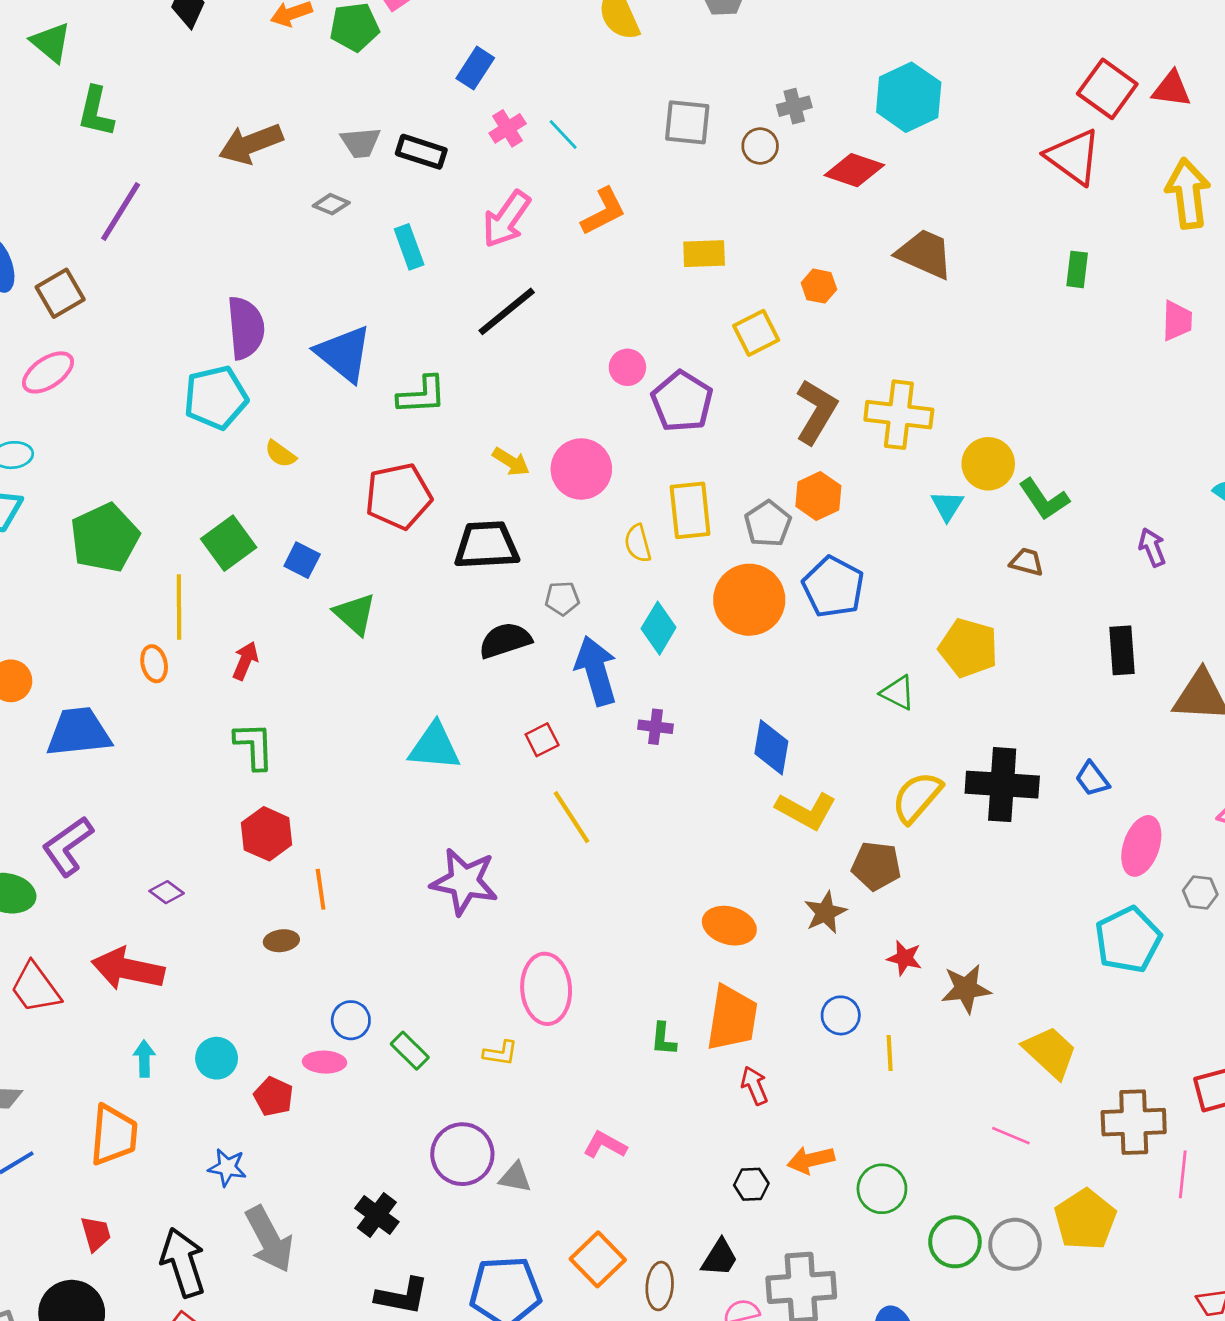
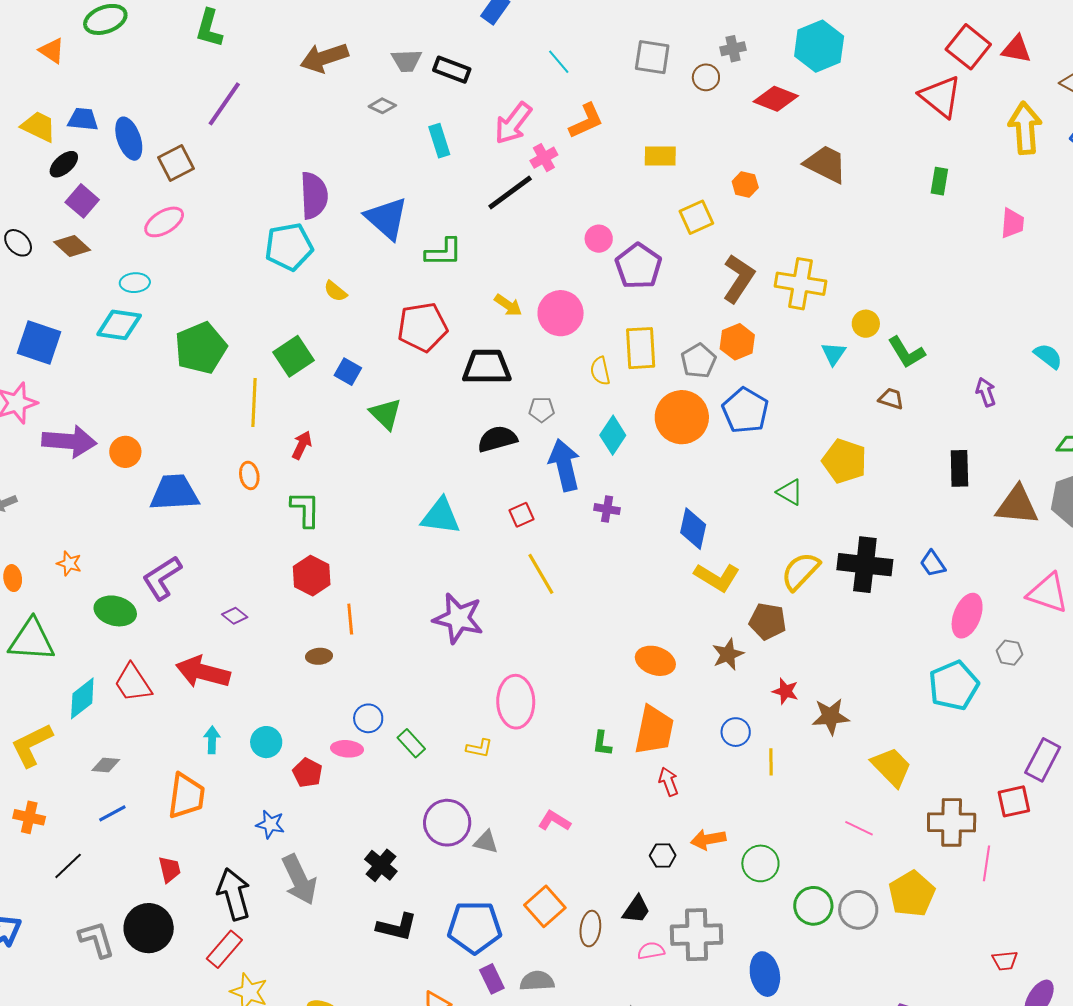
pink cross: (508, 128) -> (544, 158), moved
yellow circle: (988, 464) -> (866, 324), size x0.7
orange ellipse: (154, 664) -> (249, 475), moved

